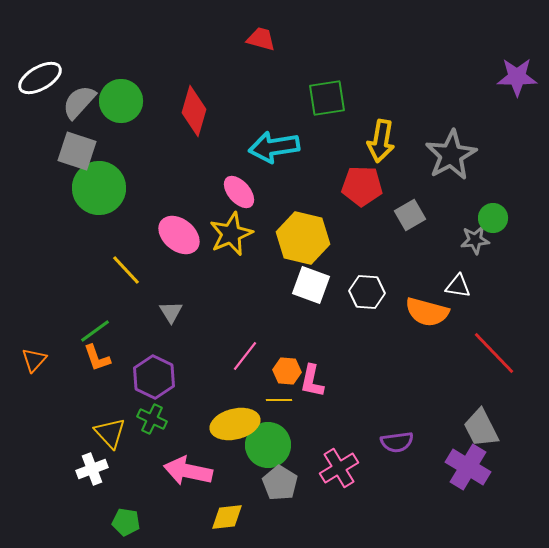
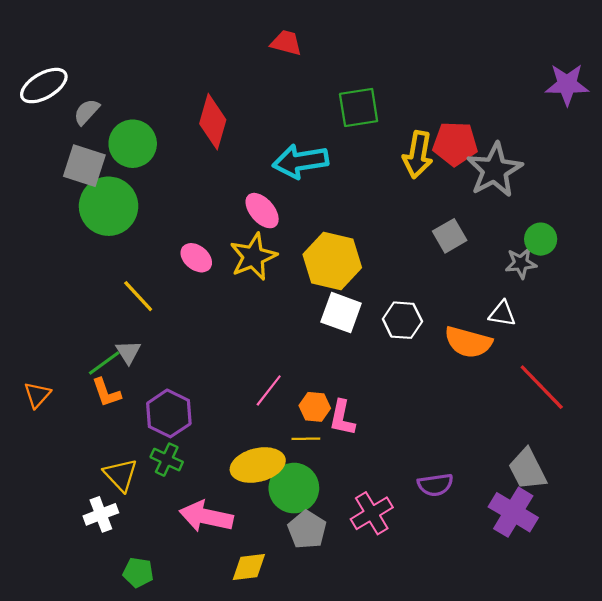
green circle: (121, 101) -> (133, 144), moved
gray semicircle: (79, 102) -> (87, 112), size x0.7
red pentagon: (362, 186) -> (455, 144), moved
pink ellipse: (179, 235) -> (196, 258), size x0.7
gray triangle: (171, 312) -> (128, 352), moved

